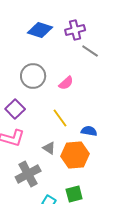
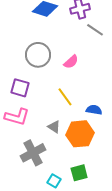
purple square: (15, 109) -> (20, 88), turned -30

